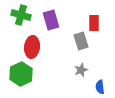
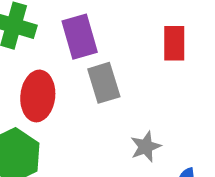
gray rectangle: (81, 41) -> (104, 83), moved

